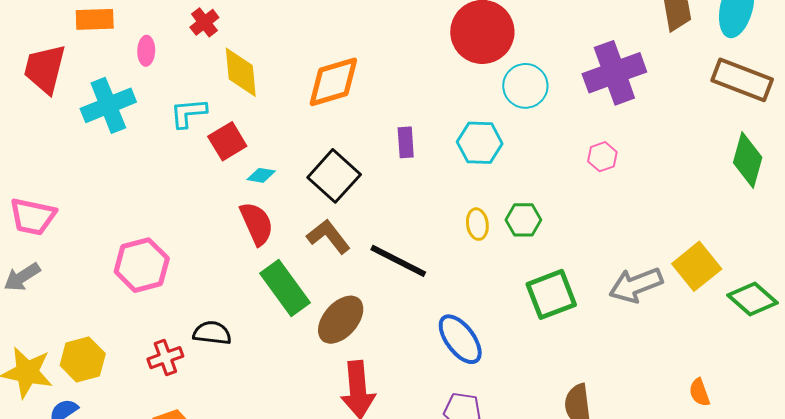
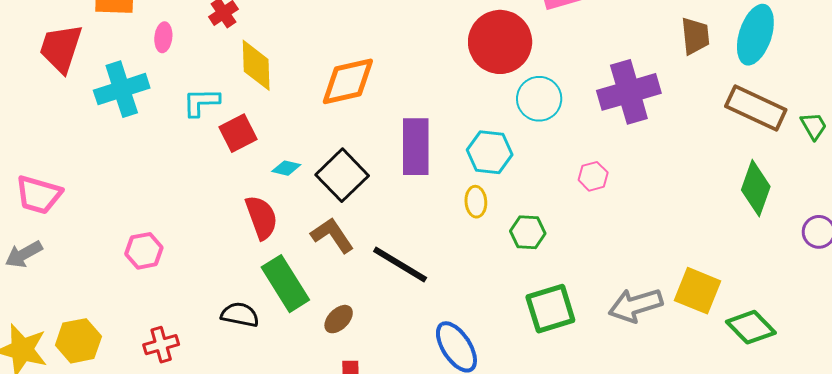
purple rectangle: (406, 142) -> (416, 147), size x1.8
pink hexagon: (602, 157) -> (593, 176), moved
cyan diamond: (261, 175) -> (286, 168), moved
yellow ellipse: (477, 224) -> (476, 202), moved
pink hexagon: (142, 265) -> (144, 251), size x0.7
yellow square: (697, 266) -> (697, 291), turned -33
brown ellipse: (341, 320) -> (339, 319), size x0.6
black semicircle: (212, 333) -> (240, 315), moved

